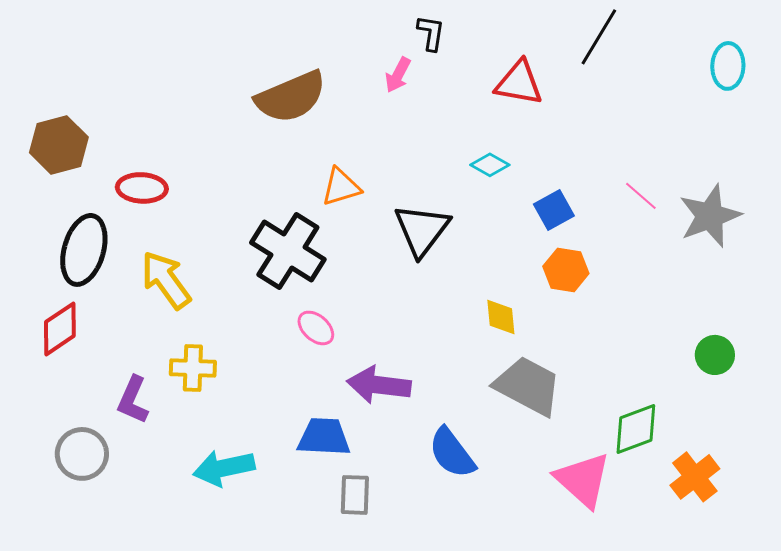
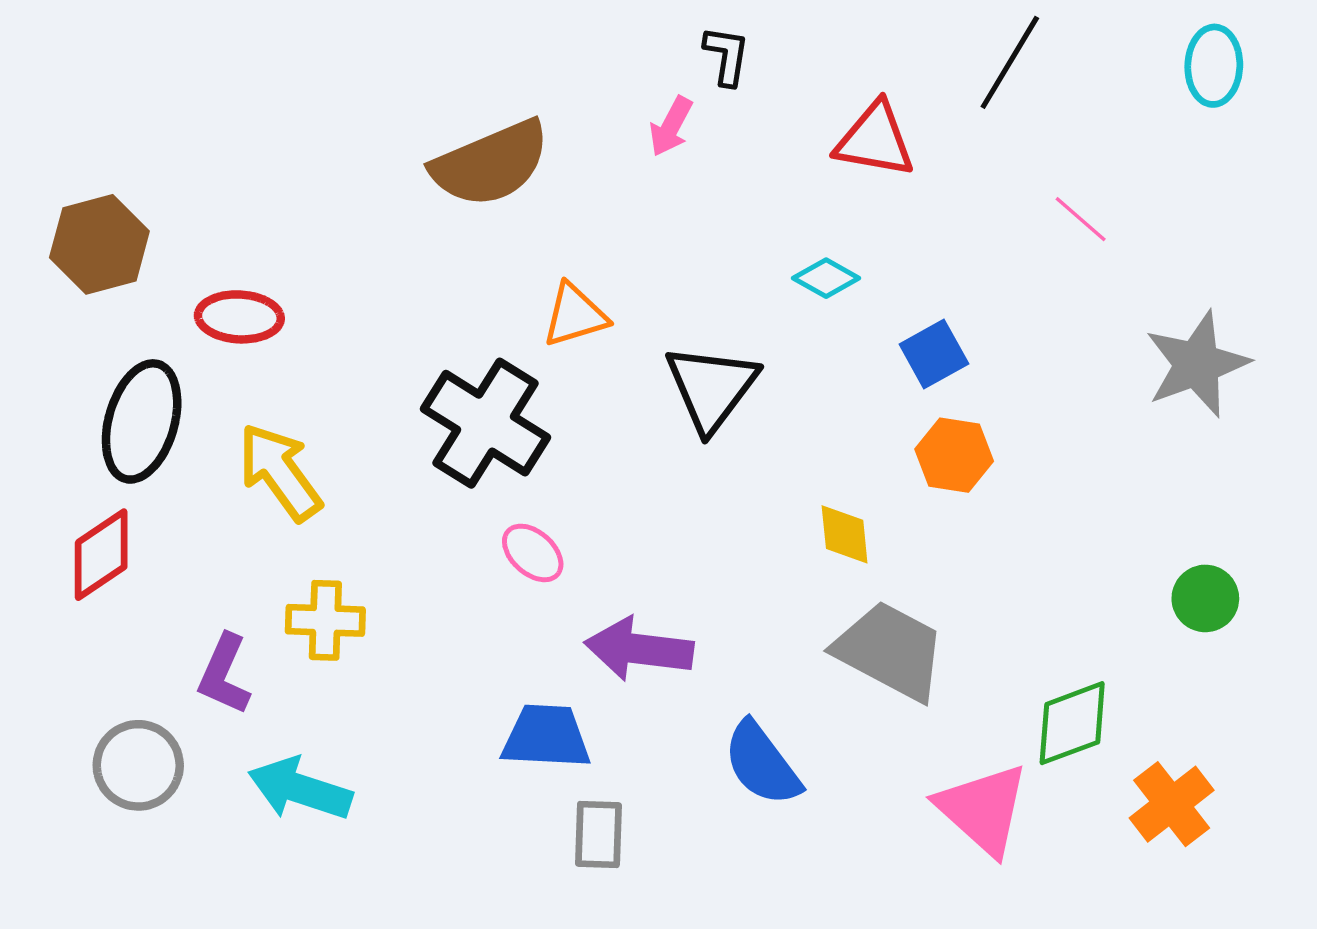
cyan ellipse: (728, 66) -> (1214, 66), moved
pink line: (641, 196) -> (1081, 219), moved
cyan arrow: (224, 468) -> (300, 789), moved, turned 30

